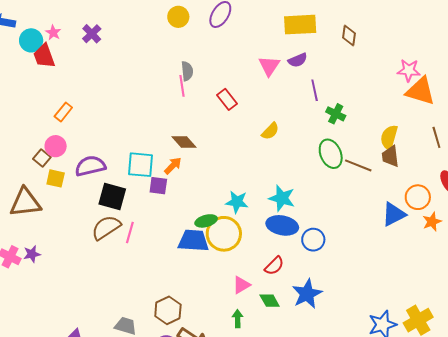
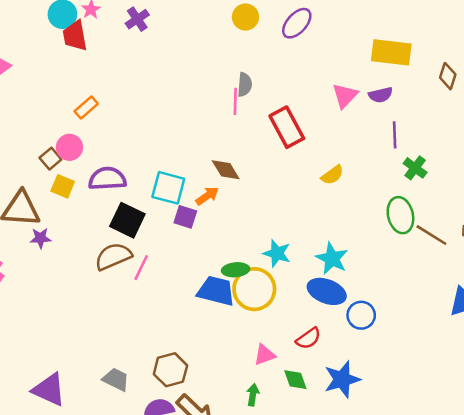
red rectangle: (227, 99) -> (287, 127), size x1.5
purple star: (32, 254) -> (40, 238), moved

